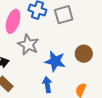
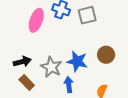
gray star: (28, 45) -> (51, 67), moved

